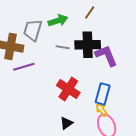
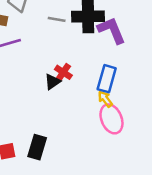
red cross: (68, 89) -> (63, 72), size x0.6
black triangle: (66, 123) -> (52, 82), moved

